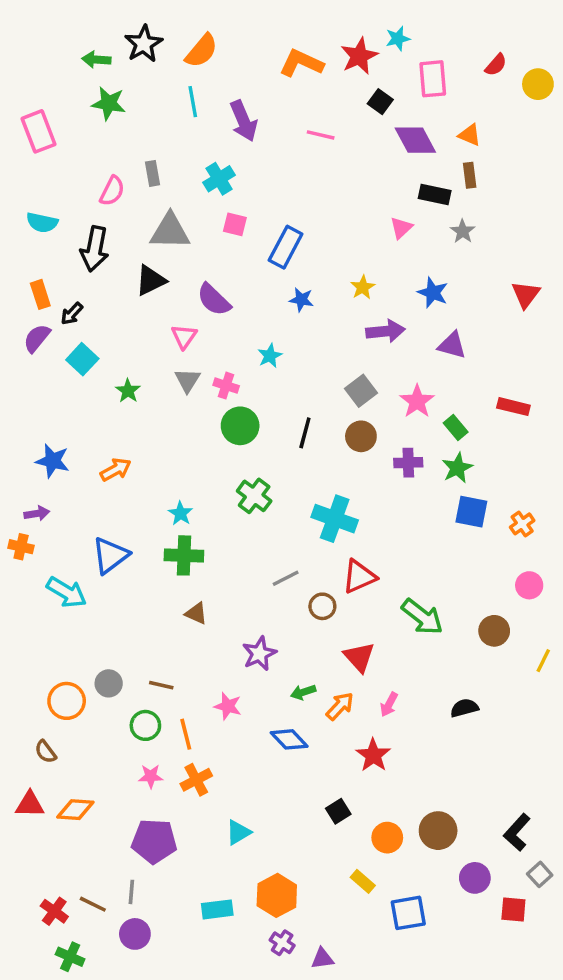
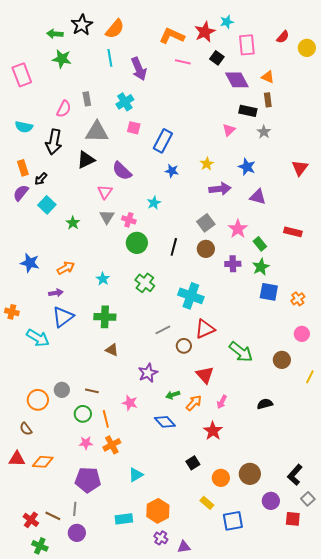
pink line: (321, 135) -> (183, 62), moved
purple arrow: (37, 513) -> (56, 293), moved
cyan star: (180, 513) -> (103, 279), moved

